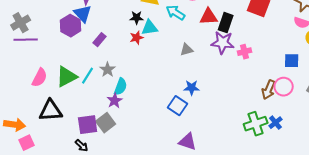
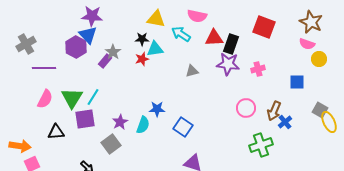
purple line: (26, 40) -> (44, 68), moved
pink cross: (245, 52) -> (258, 69), moved
gray star: (108, 70) -> (113, 52), moved
green triangle: (67, 77) -> (72, 98), turned -30
cyan semicircle: (121, 87) -> (143, 125), moved
pink circle: (284, 87) -> (246, 108), moved
blue star: (192, 88) -> (157, 109), moved
black triangle: (51, 111) -> (56, 132), size x0.7
blue cross: (276, 123) -> (285, 122), moved
purple square: (88, 125) -> (85, 119), moved

